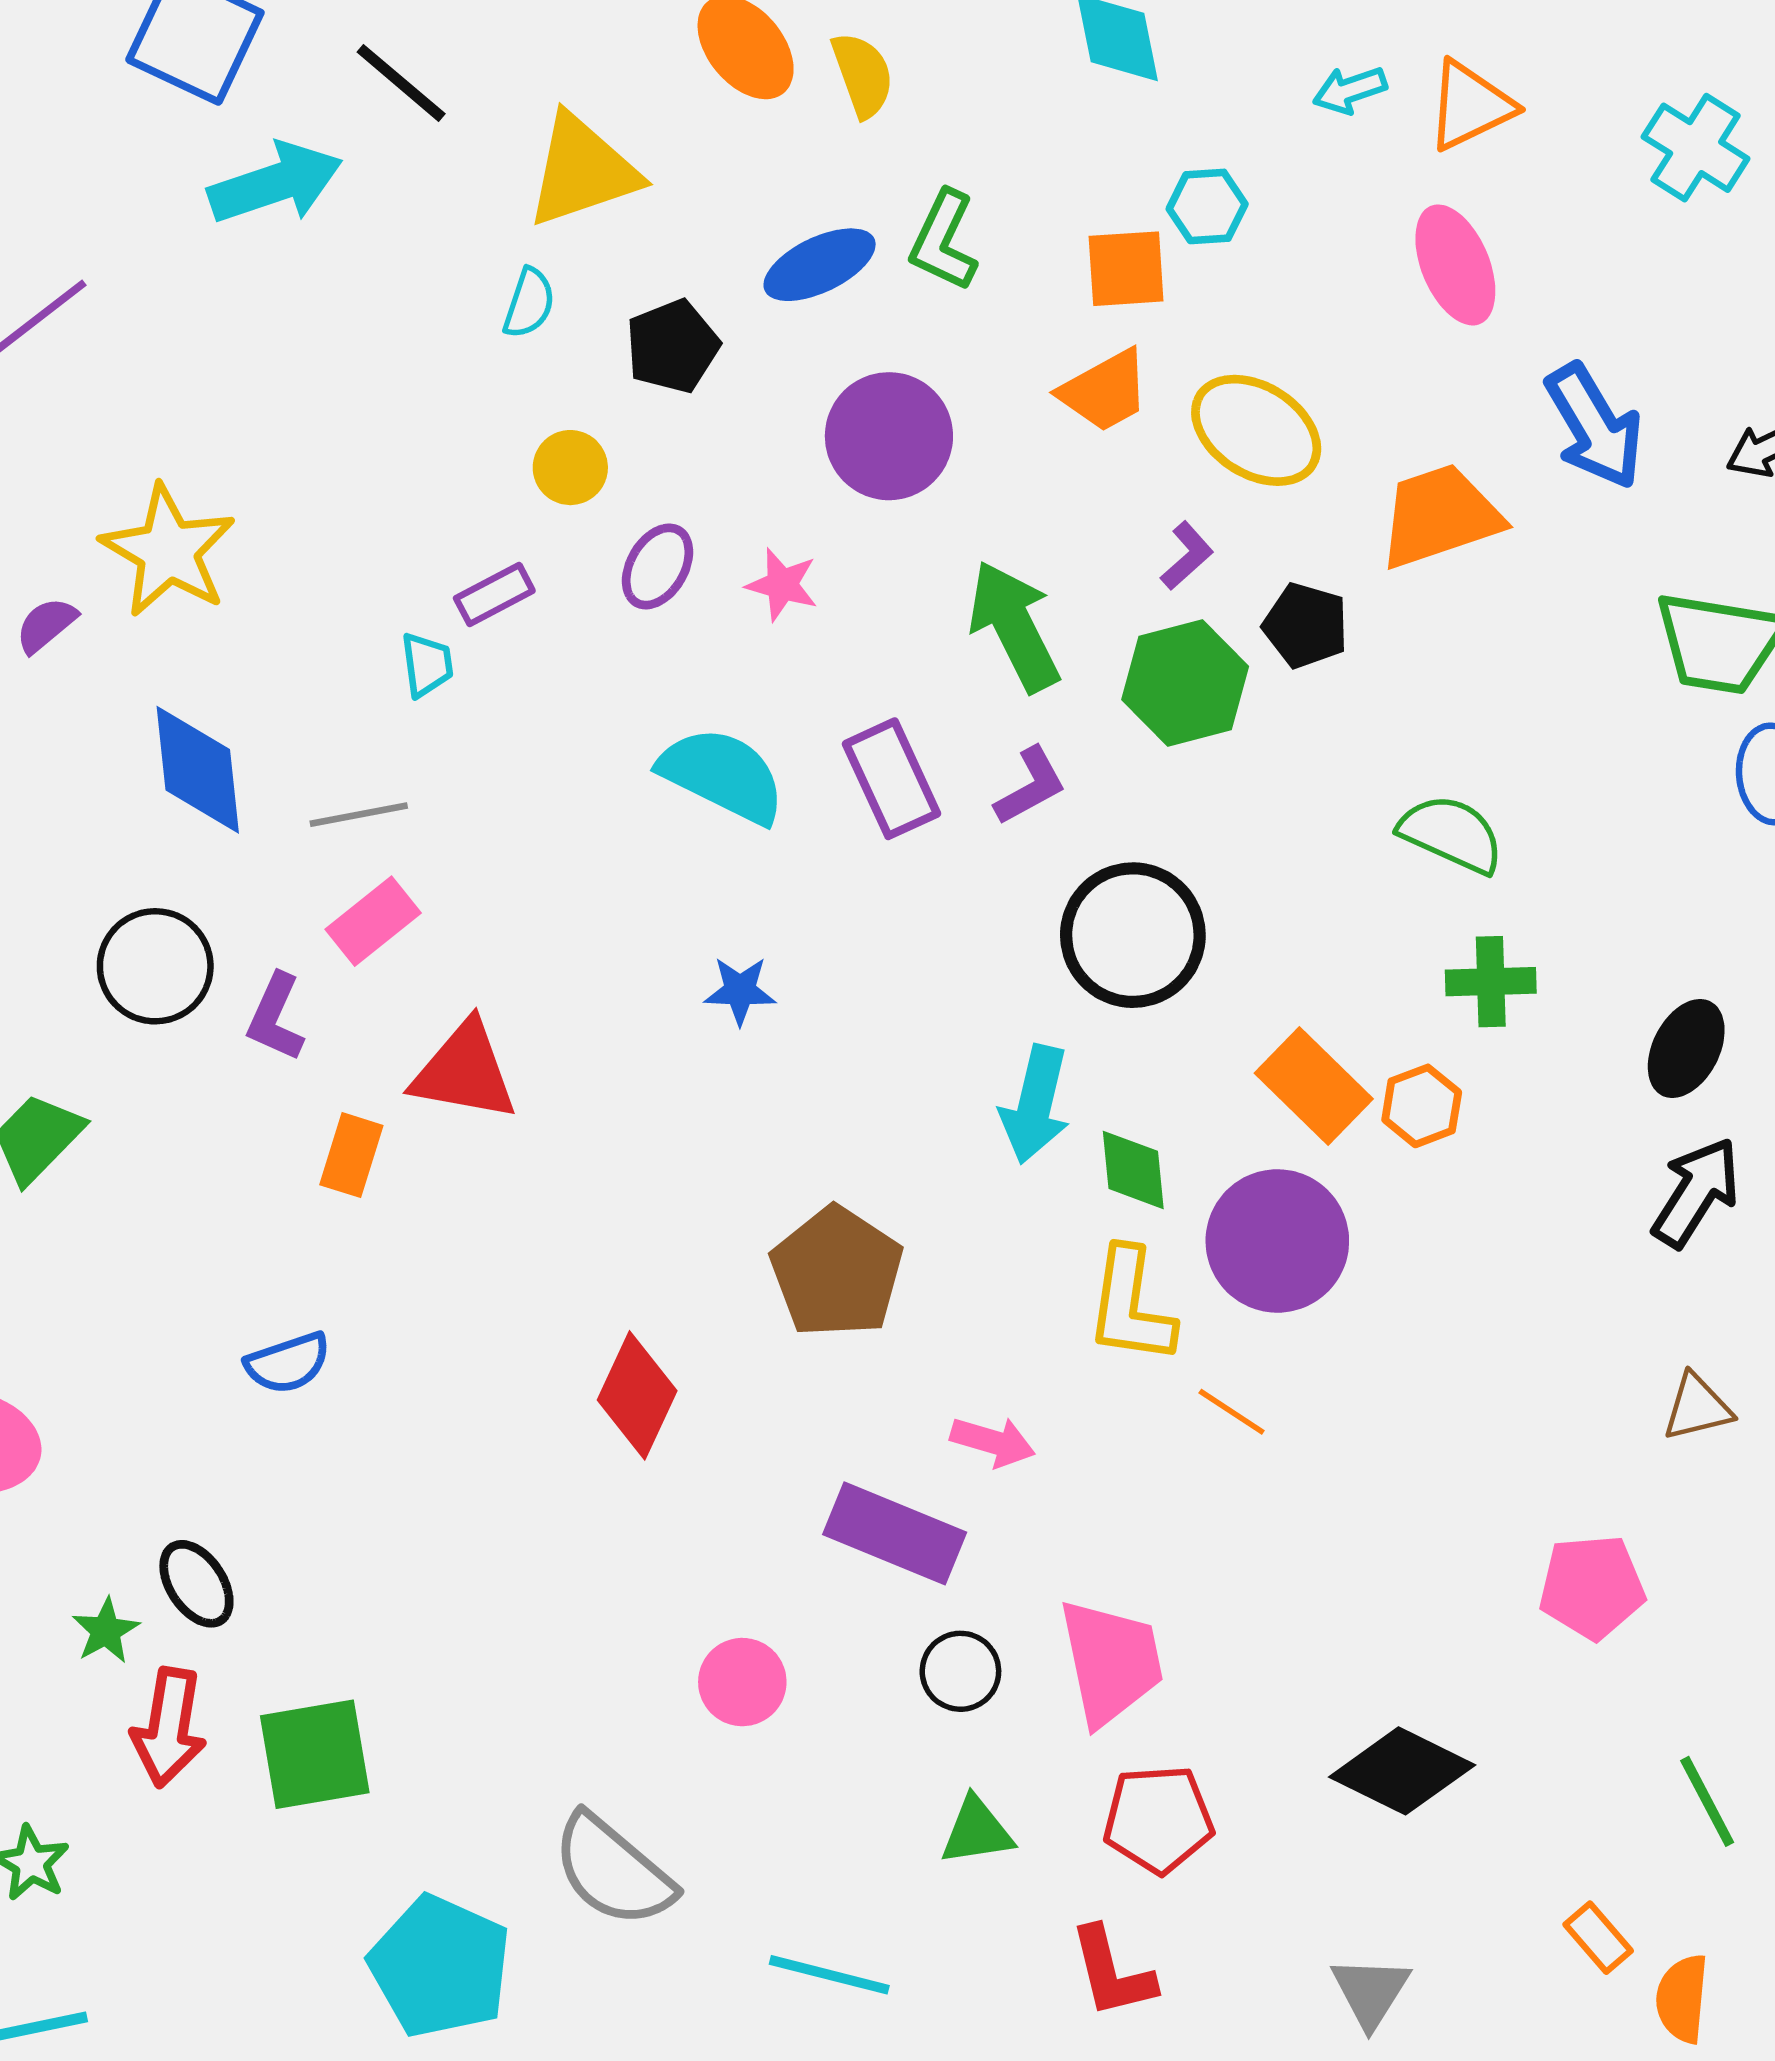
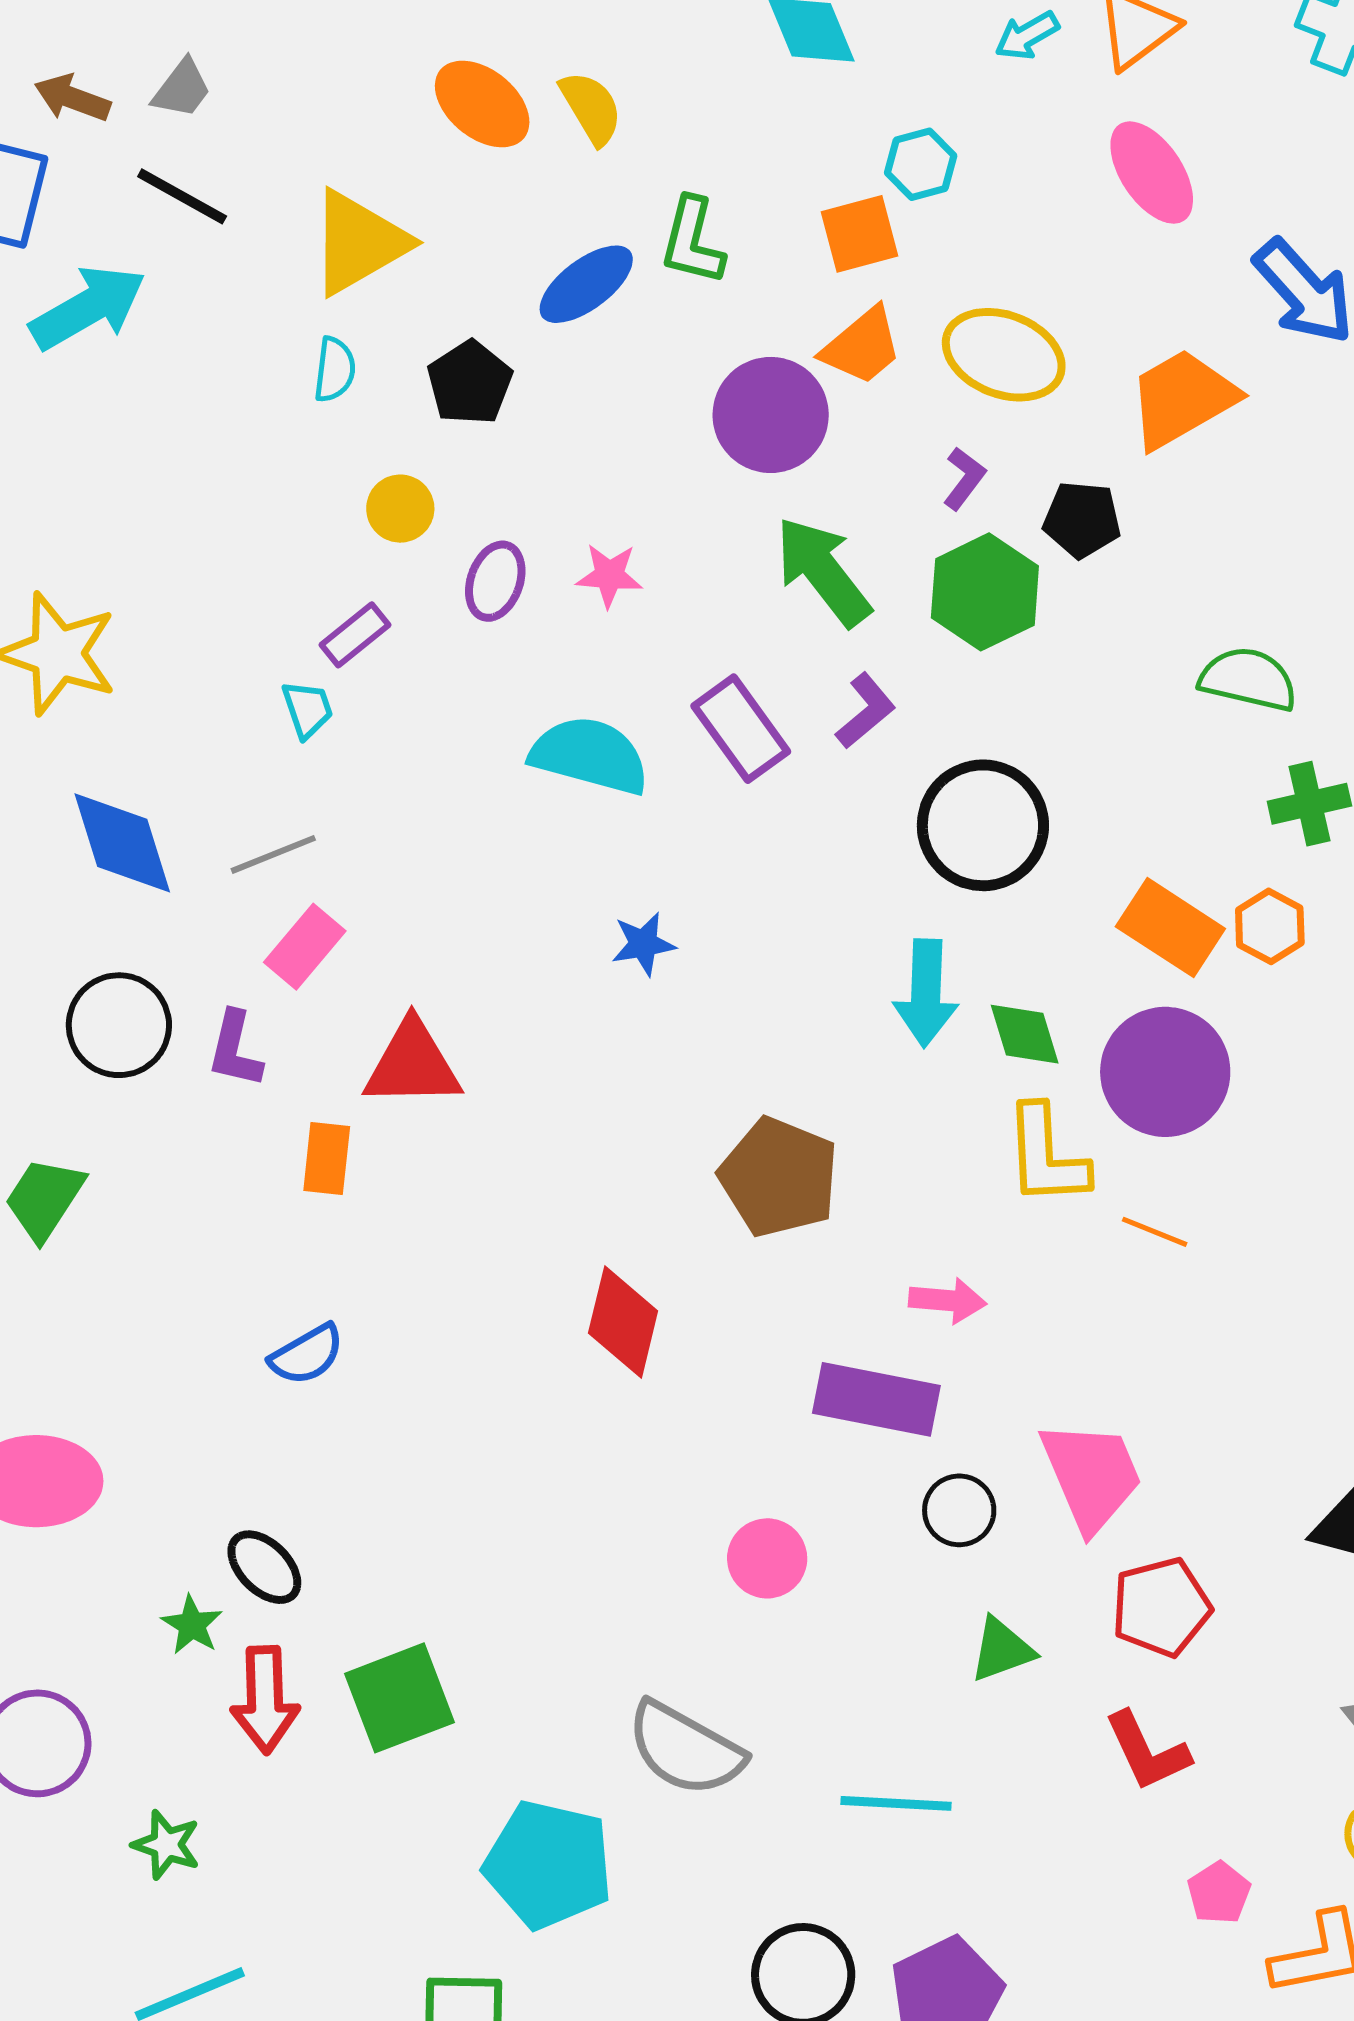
purple circle: (889, 436) -> (771, 415), moved

